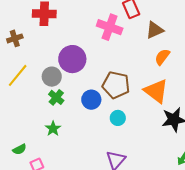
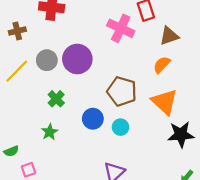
orange semicircle: (162, 57) -> (162, 65), moved
gray circle: (52, 77) -> (47, 60), moved
blue circle: (91, 100) -> (93, 119), moved

